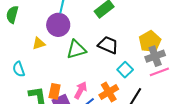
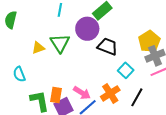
purple circle: (58, 25) -> (87, 29), moved
green triangle: (76, 49) -> (60, 43), moved, turned -45
pink arrow: (81, 90) -> (82, 93), turned 96

